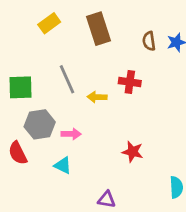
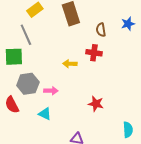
brown semicircle: (149, 41) -> (101, 30), moved
gray line: (67, 79) -> (26, 35), moved

